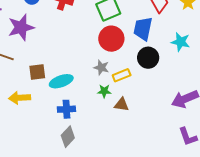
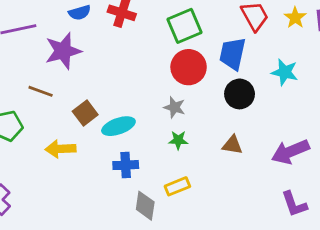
brown square: (37, 72) -> (85, 113), turned -30
yellow rectangle: (122, 75) -> (177, 186), moved
brown triangle: (122, 105) -> (232, 145), moved
gray diamond: (68, 137) -> (145, 206), moved, turned -35

